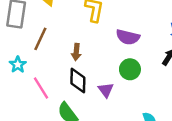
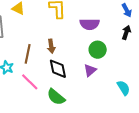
brown line: (40, 39) -> (28, 54), moved
purple triangle: (106, 90) -> (90, 70), moved, turned 40

